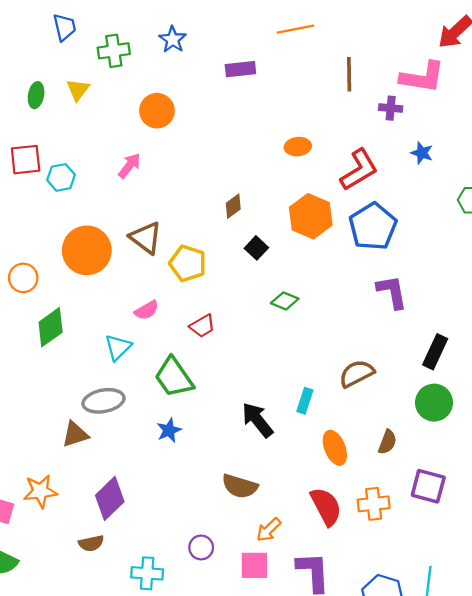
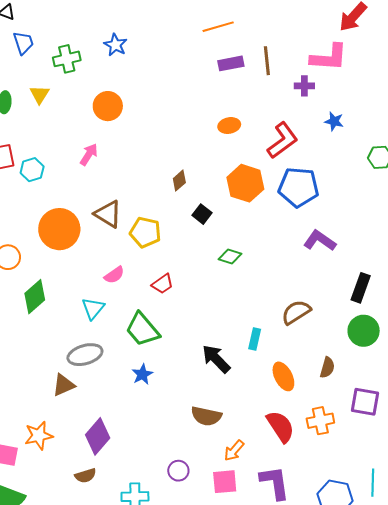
purple rectangle: (240, 69) -> (231, 63), moved
blue pentagon: (373, 227) -> (299, 187), turned -30
purple L-shape: (392, 292) -> (320, 241), turned -40

